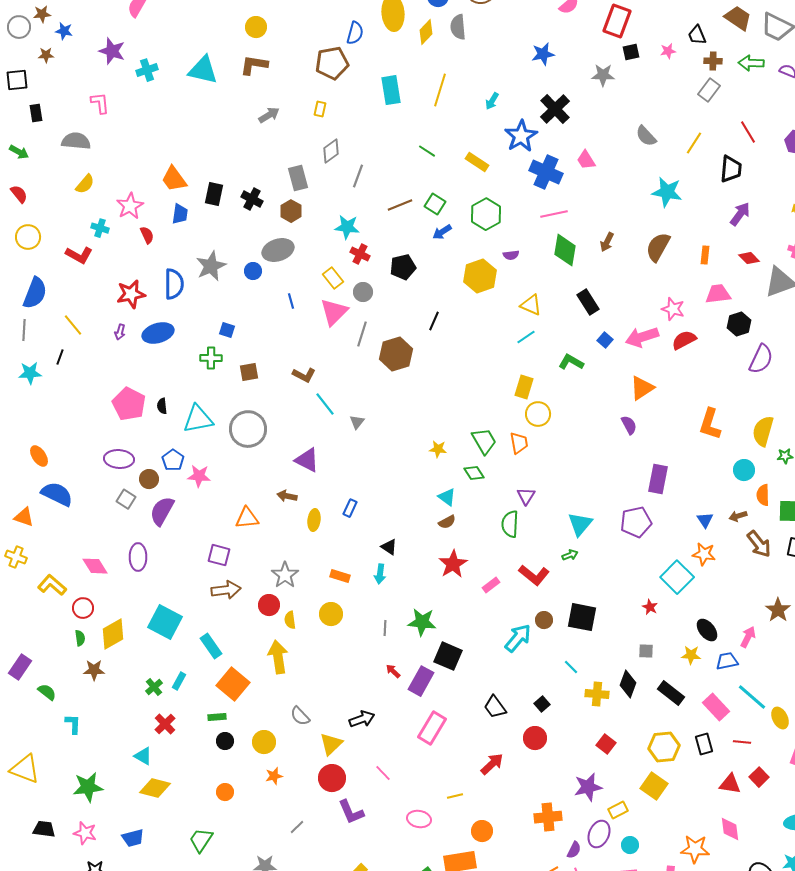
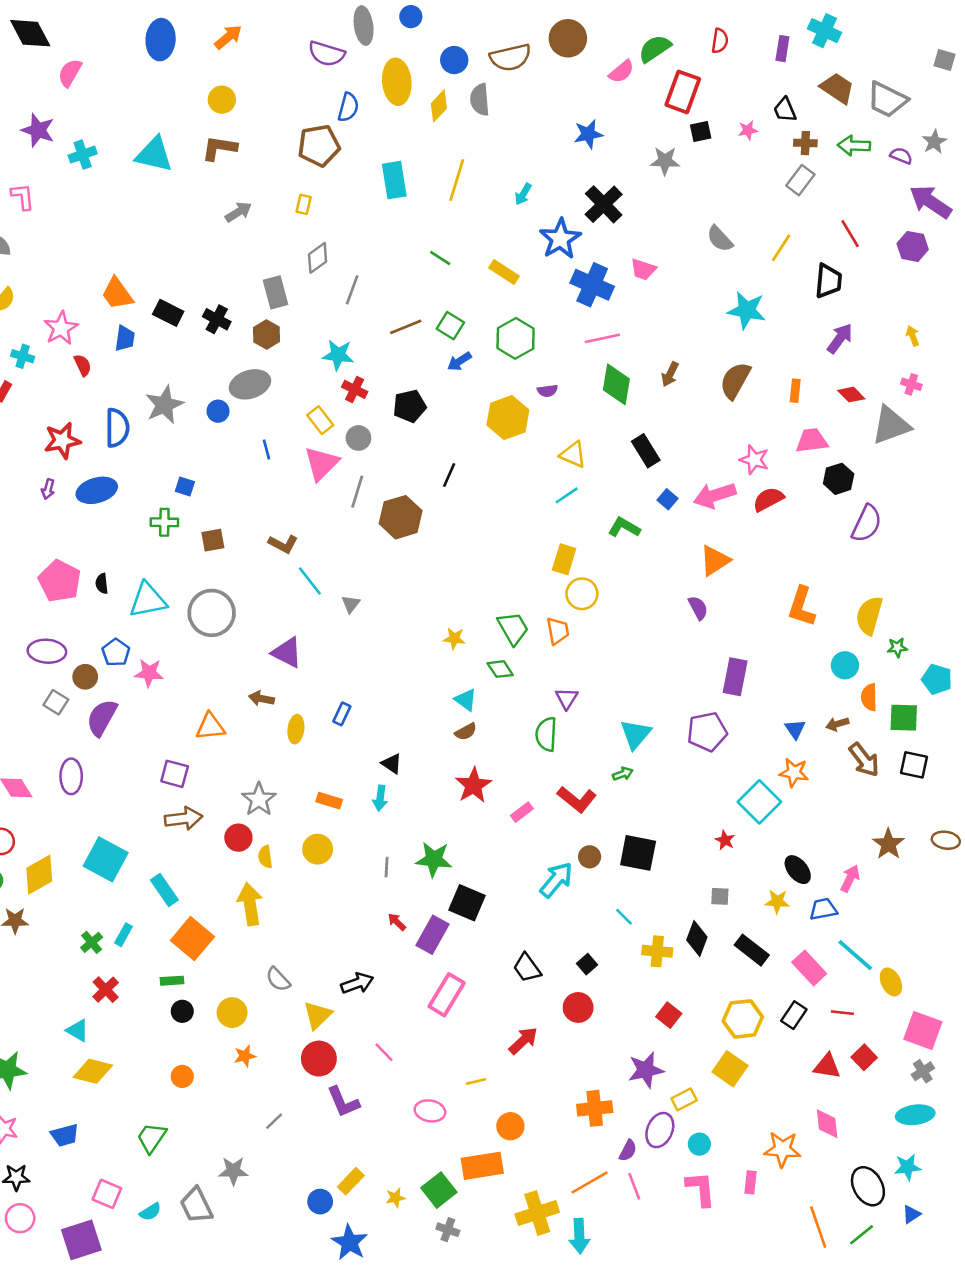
pink trapezoid: (586, 160) -> (643, 269), turned -40
black rectangle: (214, 194) -> (168, 313), turned -75
black rectangle: (704, 744) -> (794, 1015), turned 50

